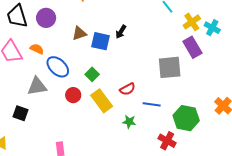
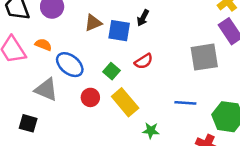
gray triangle: (37, 86) -> (46, 90), turned 35
red semicircle: (127, 89) -> (144, 61), moved
green star: (129, 122) -> (151, 131), moved

